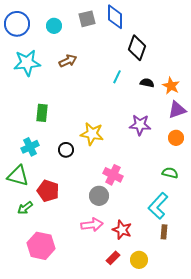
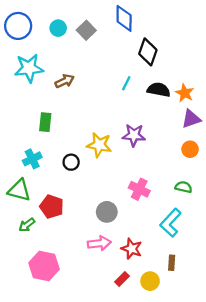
gray square: (87, 19) -> (86, 30), moved, turned -30
brown arrow: (68, 61) -> (65, 81), moved
black semicircle: (147, 83) -> (159, 90), size x1.5
purple star: (140, 125) -> (134, 135), moved
pink cross: (113, 175) -> (139, 189), moved
brown rectangle: (164, 232) -> (172, 263), moved

